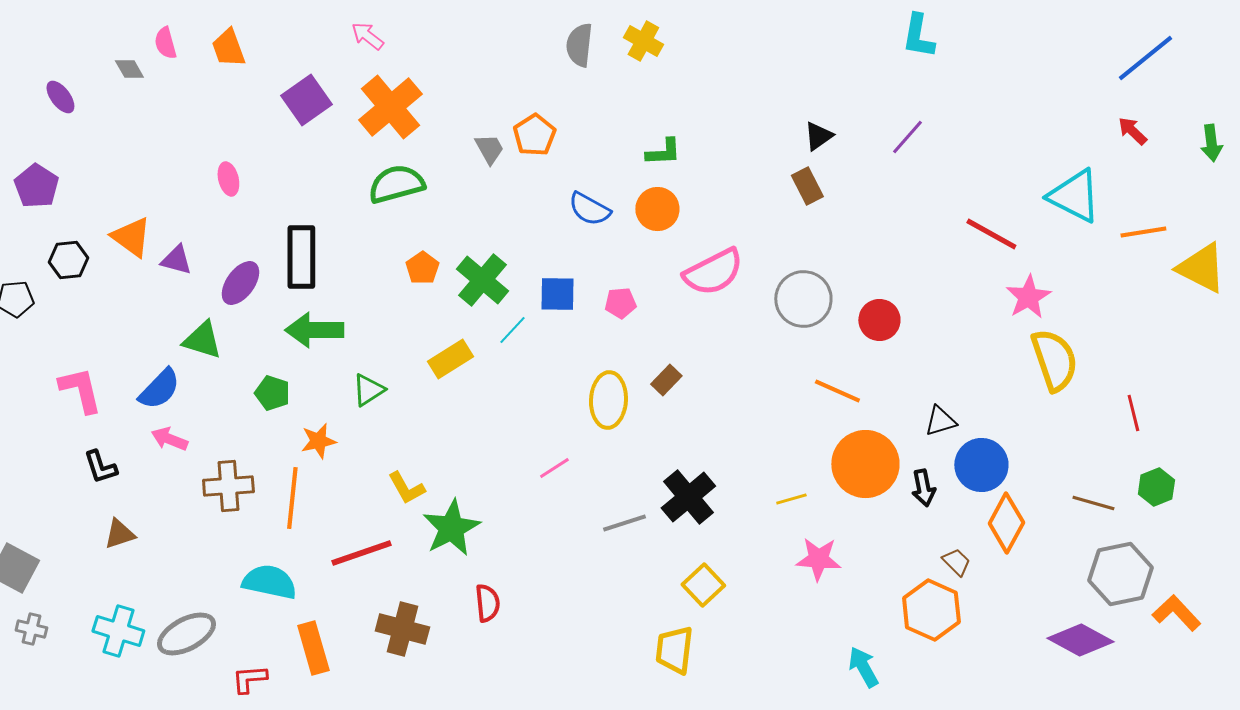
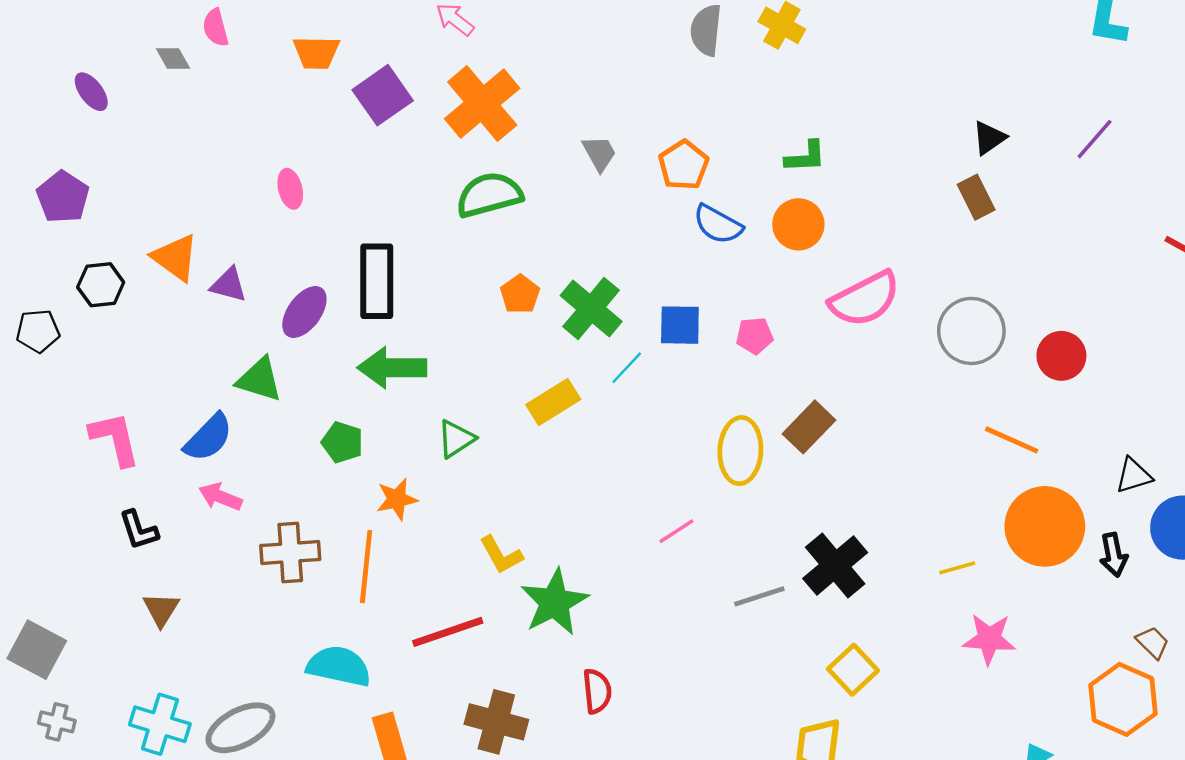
orange trapezoid: (228, 48) -> (316, 53), moved, turned -69
orange pentagon: (534, 135) -> (684, 165), moved
brown rectangle: (666, 380) -> (809, 427), size x1.4
brown triangle: (119, 534) -> (161, 609), turned -40

